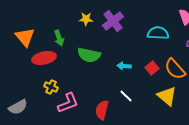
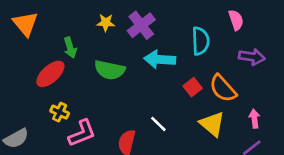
cyan semicircle: (158, 33) -> (200, 41), turned 85
orange triangle: (25, 37) -> (25, 24), moved
red ellipse: (44, 58) -> (50, 74), turned -30
cyan arrow: (124, 66) -> (160, 59), moved, size x1.6

